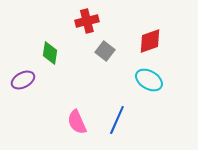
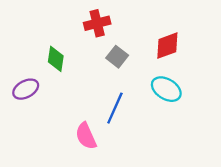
blue line: (117, 120) -> (115, 108), moved

